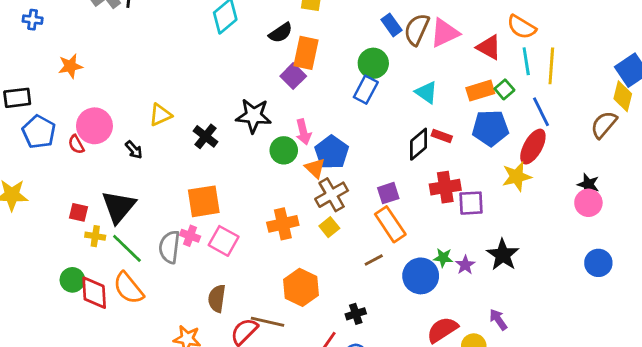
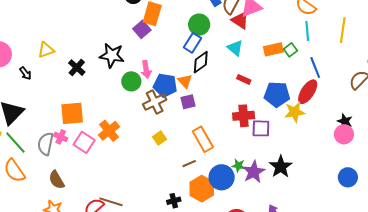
red triangle: (489, 47) -> (240, 20), moved
yellow line: (551, 66) -> (343, 30), moved
blue pentagon: (490, 128) -> (277, 94), moved
black diamond: (419, 144) -> (201, 62), moved
blue pentagon: (332, 152) -> (165, 85), turned -30
orange triangle: (315, 168) -> (185, 81), moved
purple square: (388, 193) -> (188, 102), moved
brown cross: (332, 195) -> (155, 102), moved
orange cross: (283, 224) -> (109, 131), moved, turned -30
purple star: (465, 265) -> (254, 172), size x1.6
orange hexagon: (301, 287) -> (202, 189), moved
brown semicircle: (217, 298) -> (57, 180), moved, turned -42

